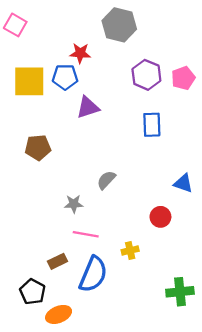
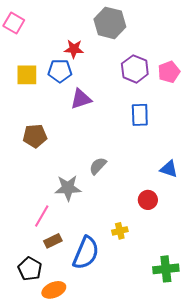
yellow square: (29, 81) -> (27, 75), size x0.7
gray star: (74, 204) -> (68, 188), size x1.5
pink line: (86, 234) -> (42, 216), moved, turned -70

